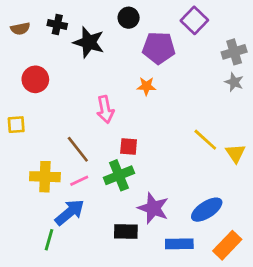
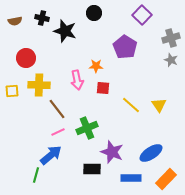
purple pentagon: (159, 48) -> (125, 47), moved, turned 30
orange star: (146, 86) -> (96, 66), moved
yellow line: (205, 140) -> (131, 105), moved
red square: (129, 147) -> (103, 88), moved
yellow triangle: (235, 153) -> (159, 105), moved
yellow cross: (45, 177) -> (39, 85), moved

